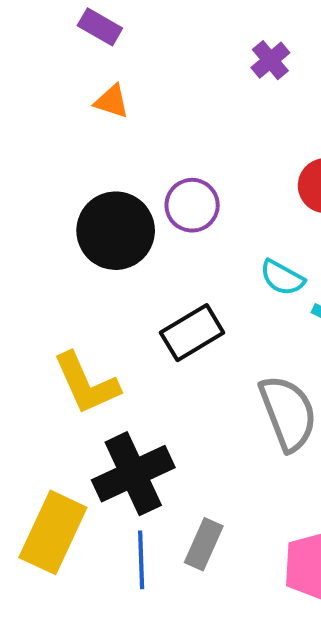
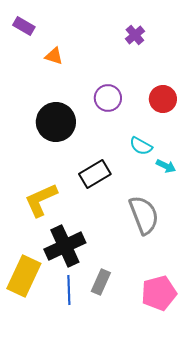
purple rectangle: (100, 27) -> (24, 26), moved
purple circle: (192, 205) -> (108, 98), moved
yellow L-shape: (86, 384) -> (41, 200), turned 90

